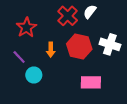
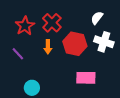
white semicircle: (90, 12) -> (97, 18), moved
red cross: (68, 16) -> (52, 23), moved
cyan circle: (34, 75) -> (32, 88), moved

